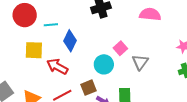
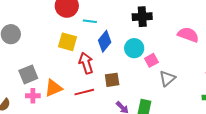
cyan circle: (104, 64) -> (134, 48), moved
red arrow: (57, 67) -> (86, 63), turned 30
brown square: (88, 88) -> (112, 80), moved

